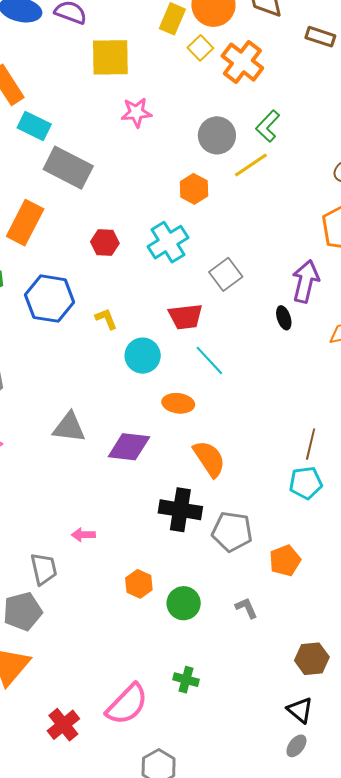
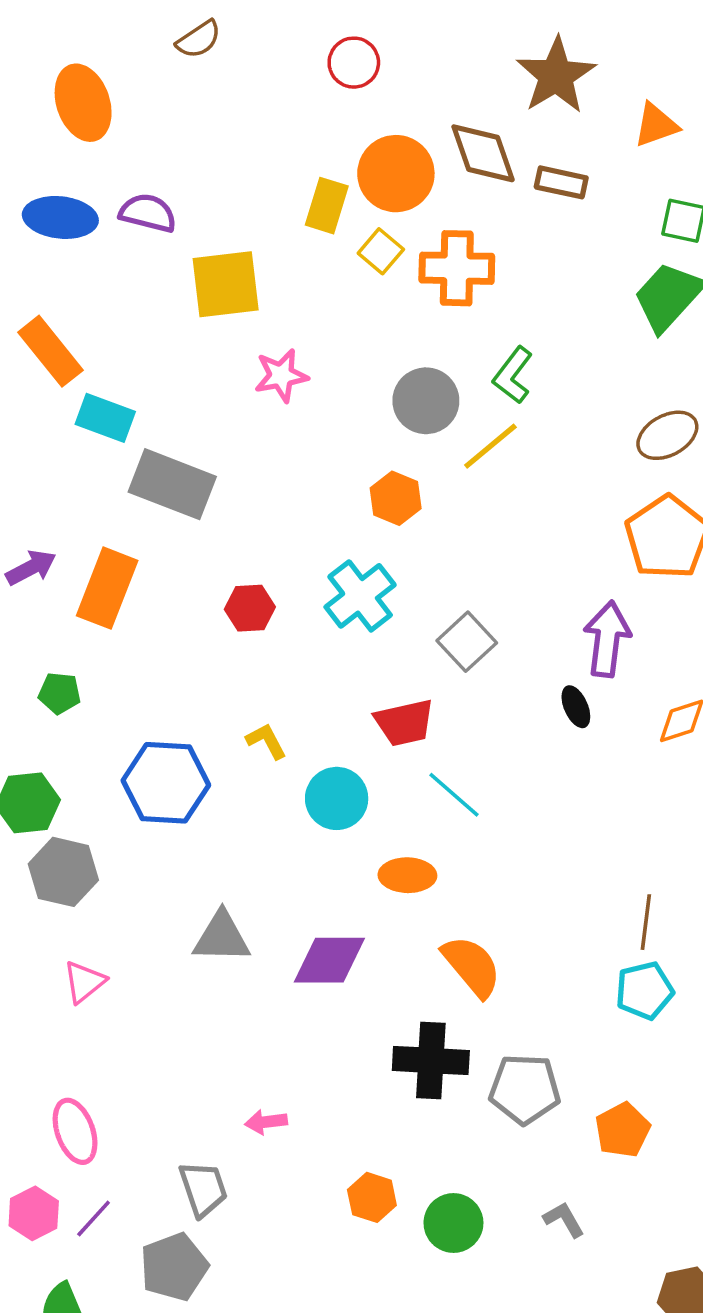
brown rectangle: (320, 37) -> (561, 182), moved
orange cross: (242, 62) -> (457, 268), turned -30
blue hexagon: (50, 299) -> (166, 783), moved

